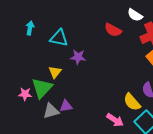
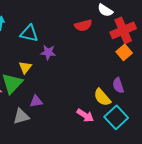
red semicircle: (113, 30) -> (83, 25), turned -42
gray triangle: (51, 111) -> (21, 116), moved

